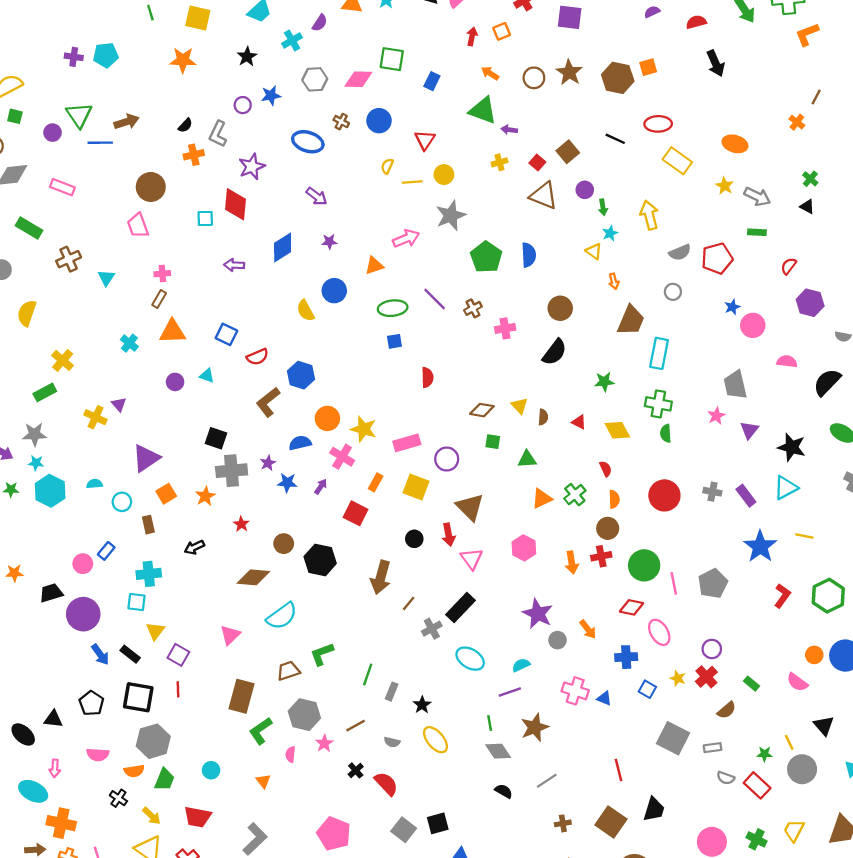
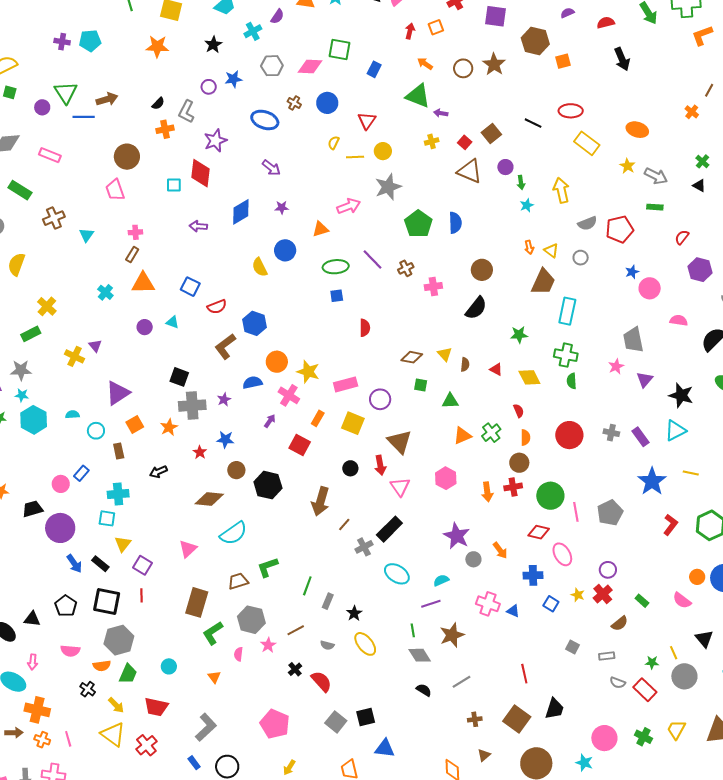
brown hexagon: (618, 78) -> (535, 41), moved
yellow triangle: (594, 251) -> (551, 251), moved
blue star: (287, 483) -> (225, 439), moved
gray square: (673, 738) -> (572, 647), size x0.5

